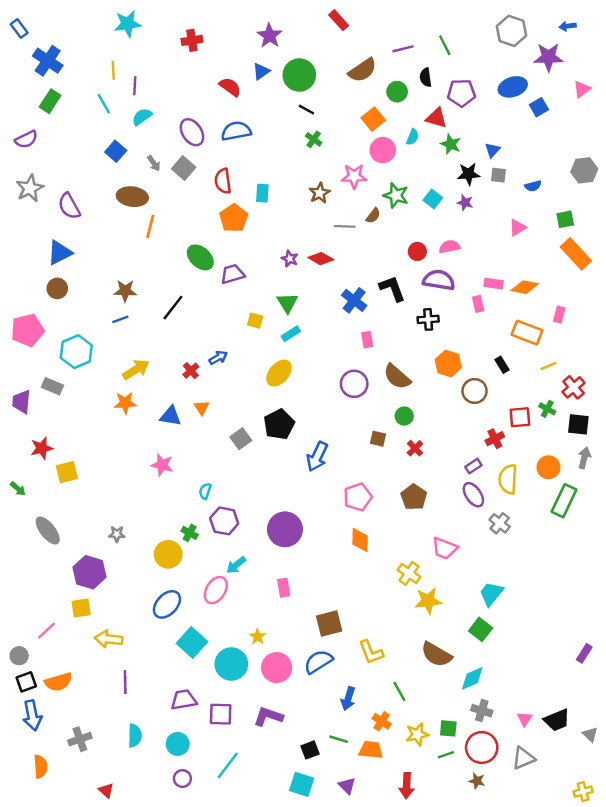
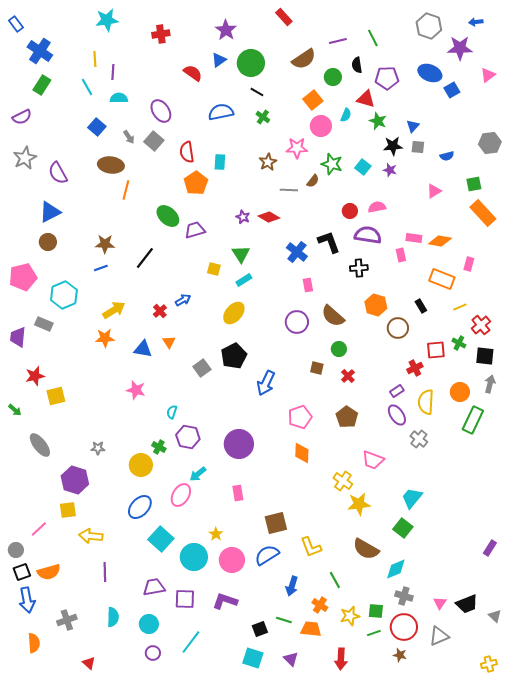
blue ellipse: (513, 87) -> (430, 73), turned 40
cyan semicircle: (142, 117) -> (119, 98), turned 36
blue semicircle: (236, 131) -> (221, 112), moved

